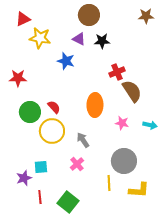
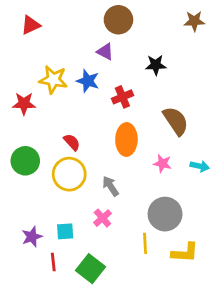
yellow star: (40, 38) -> (53, 80), moved
black star: (102, 41) -> (156, 65), moved
red cross: (117, 72) -> (122, 97), moved
green circle: (30, 112) -> (25, 161), moved
cyan square: (41, 167) -> (65, 231), moved

